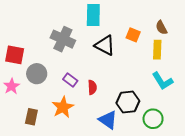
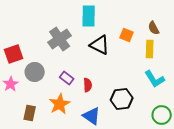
gray cross: (63, 39) -> (60, 39), turned 30
red square: (15, 55) -> (14, 54), turned -30
green circle: (153, 119) -> (162, 115), moved
blue triangle: (108, 120) -> (92, 116), moved

